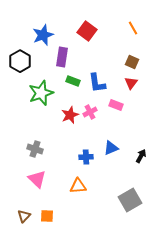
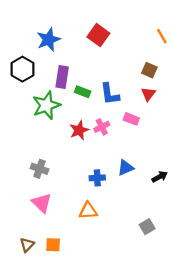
orange line: (133, 28) -> (162, 36), moved
purple rectangle: (62, 57) -> (62, 77), moved
black arrow: (141, 156) -> (160, 177), turned 32
gray square: (130, 200) -> (147, 227), size x0.6

